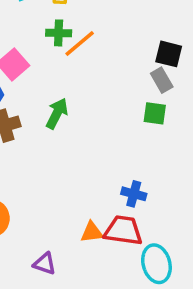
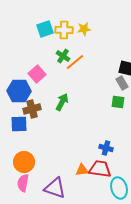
green cross: (59, 33) -> (63, 56), turned 32
purple triangle: (45, 264) -> (55, 188), size x1.6

